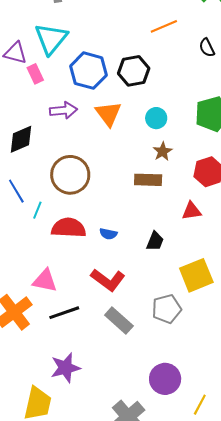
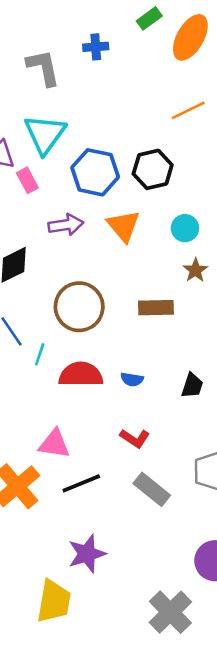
brown rectangle: (148, 180) -> (156, 308), moved
red L-shape: (108, 280) -> (135, 438), size x0.7

